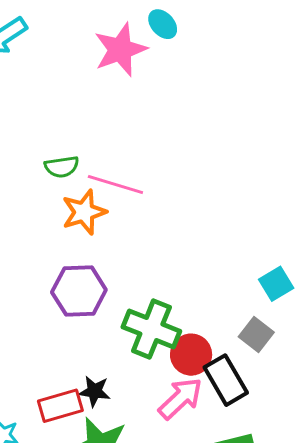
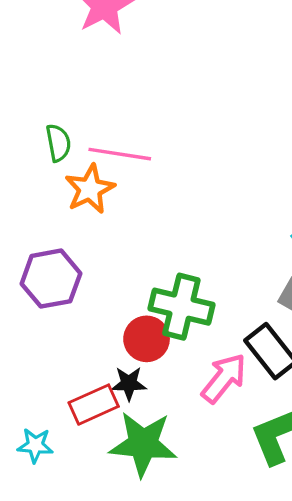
green semicircle: (62, 167) -> (58, 143), turned -84
purple hexagon: (79, 291) -> (51, 279), moved
red circle: (191, 355) -> (147, 339), moved

